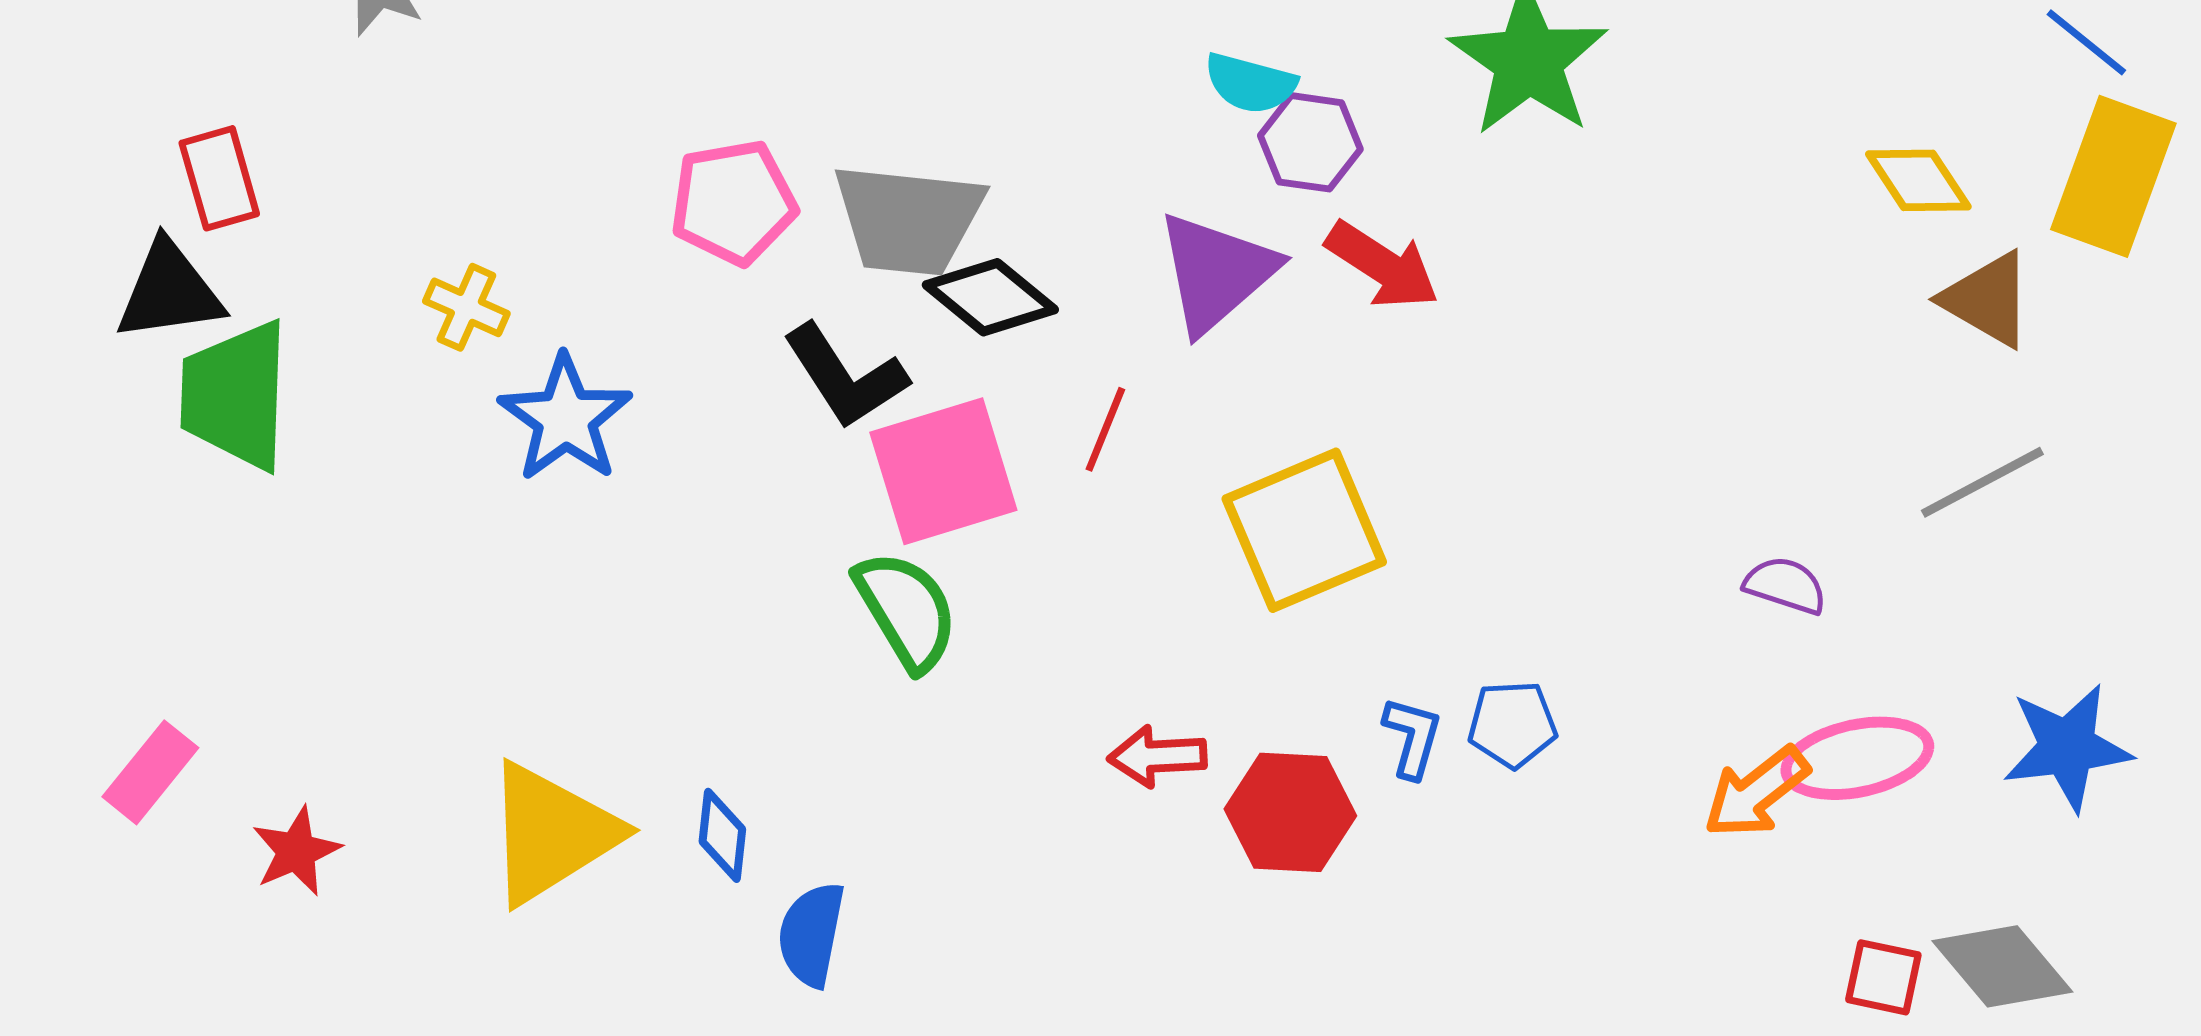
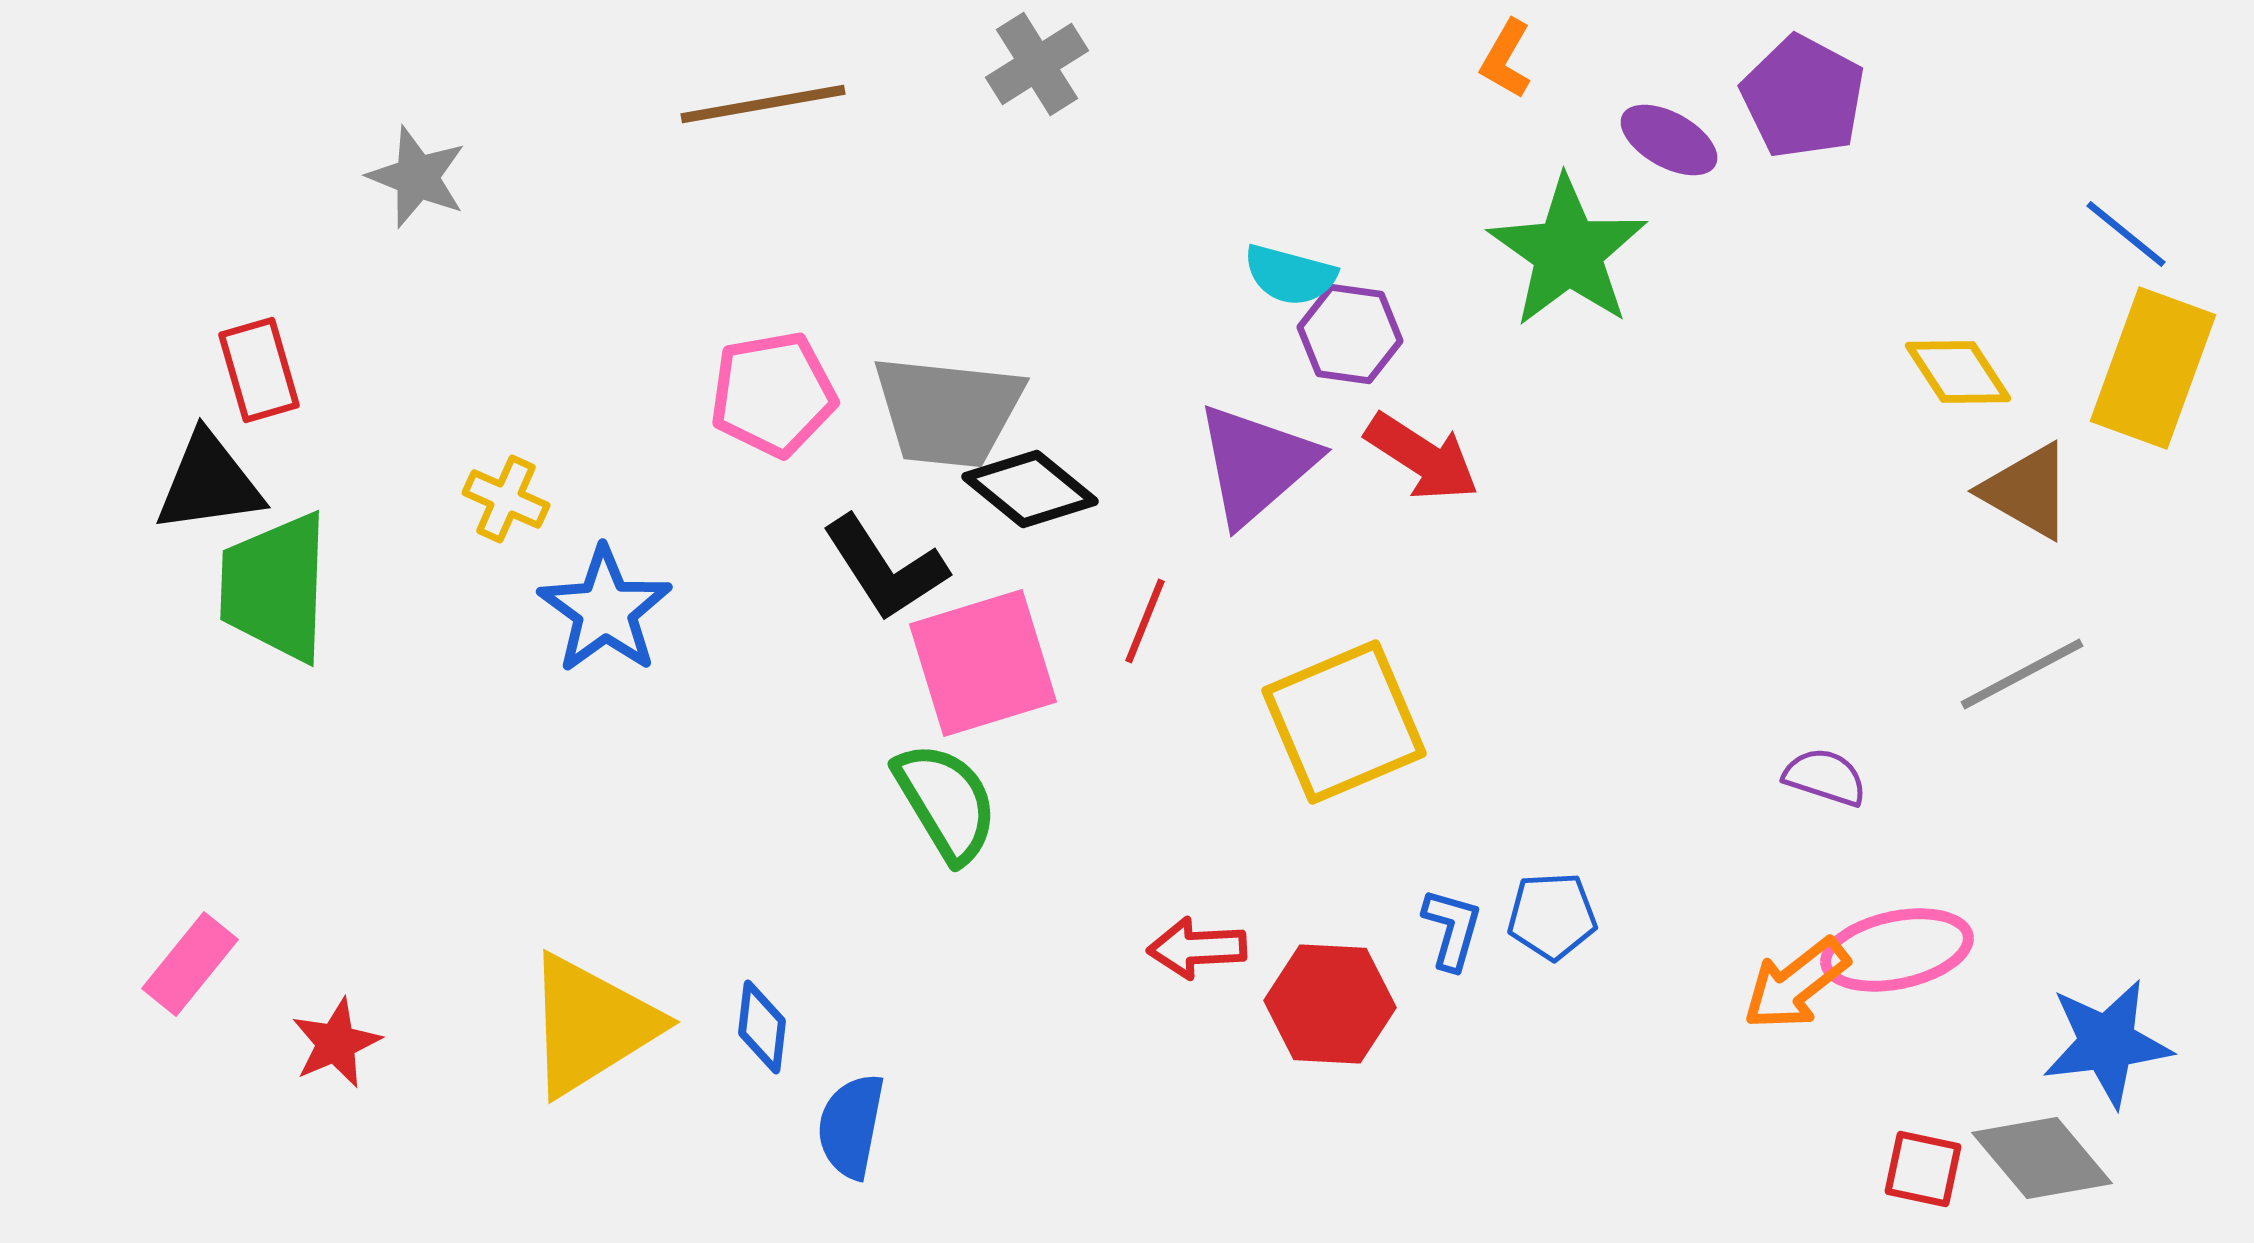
blue star: (2067, 747) -> (2107, 1043), moved

